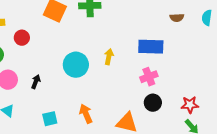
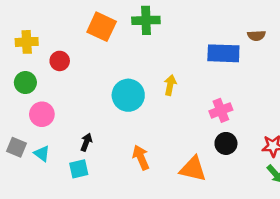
blue rectangle: (151, 47) -> (223, 53), moved
black arrow: (36, 82) -> (86, 142), moved
cyan square: (50, 119) -> (79, 169), moved

